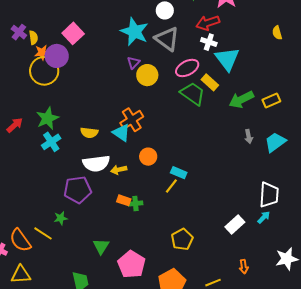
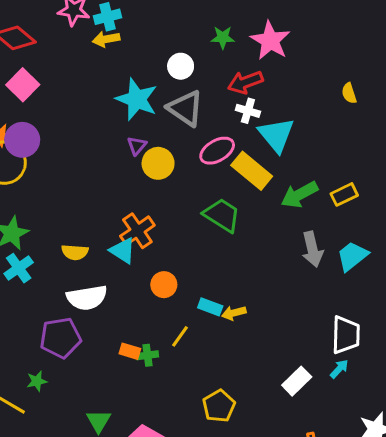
pink square: (73, 33) -> (23, 85), moved
yellow rectangle: (210, 82) -> (252, 171), size x1.5
green trapezoid: (193, 94) -> (222, 215), moved
gray arrow: (249, 136) -> (312, 249), size x1.6
yellow arrow: (119, 170) -> (234, 313), moved
yellow line: (171, 186) -> (180, 336), moved

